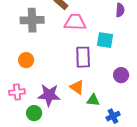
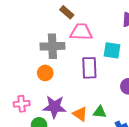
gray cross: (32, 20) -> (52, 46), moved
orange circle: (26, 60) -> (45, 73), moved
orange triangle: (77, 87) -> (80, 114), moved

